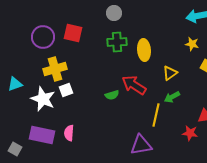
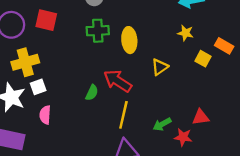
green semicircle: (112, 95) -> (92, 93), turned -48
green arrow: (172, 97) -> (162, 124), moved
yellow line: (156, 115) -> (123, 115), moved
pink semicircle: (69, 133) -> (45, 115), moved

